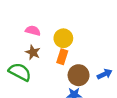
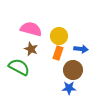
pink semicircle: (33, 31) -> (31, 29), size x1.5
blue arrow: (105, 74) -> (81, 49), moved, turned 32

